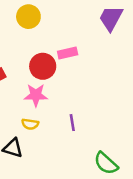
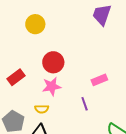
pink rectangle: (68, 53) -> (99, 80), moved
yellow semicircle: (30, 124) -> (42, 109), moved

